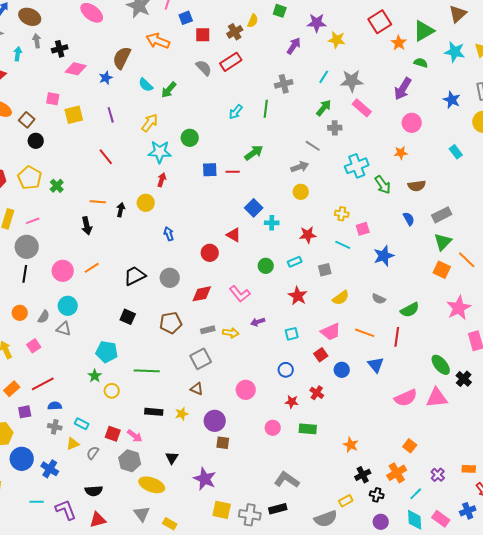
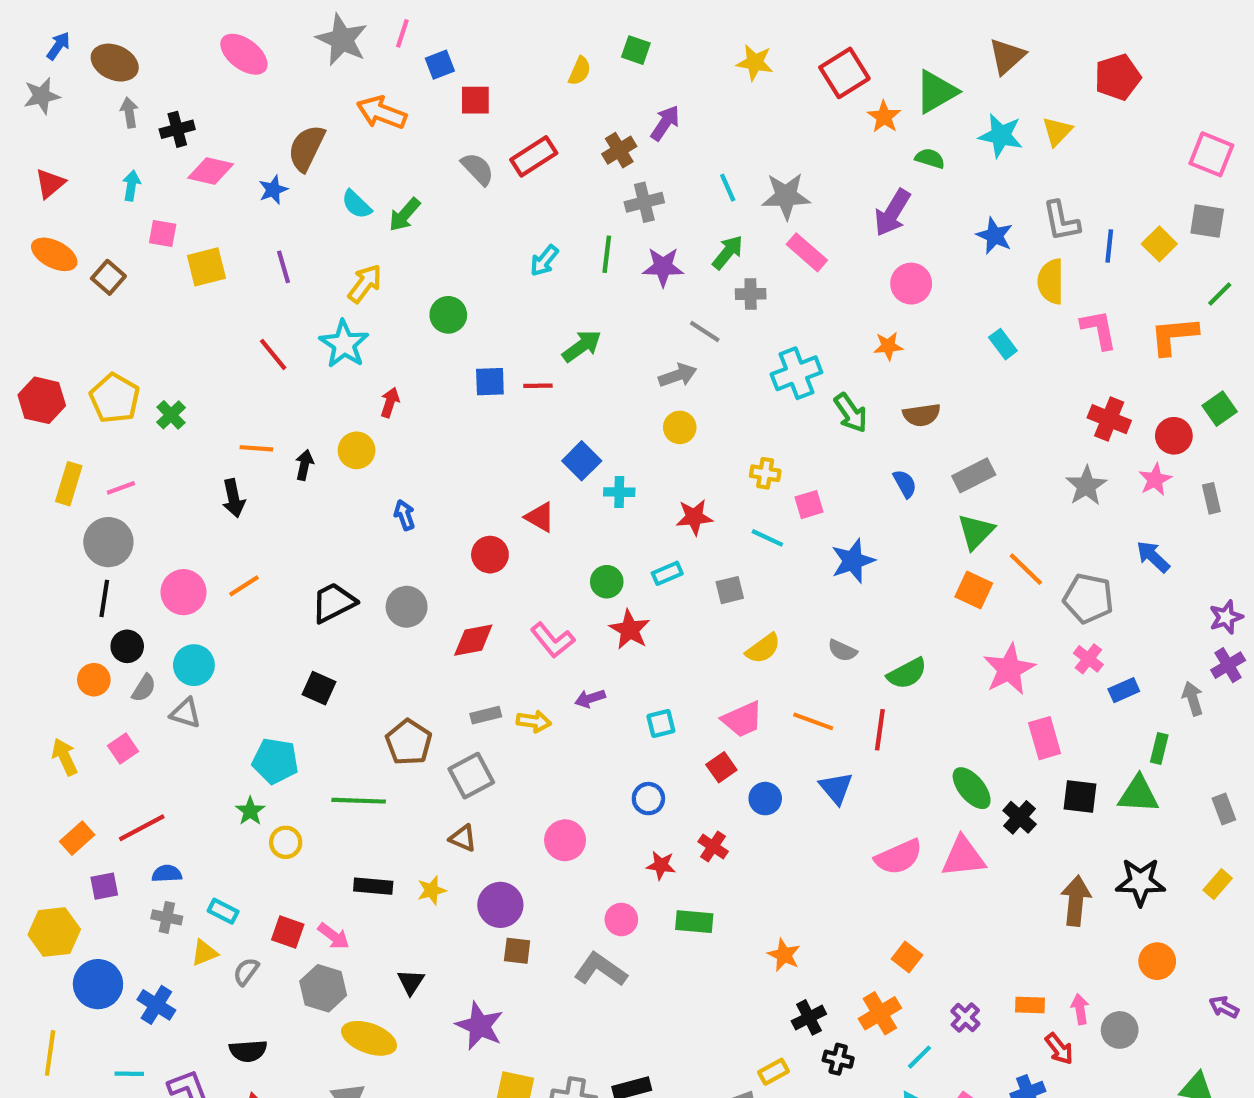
purple star: (317, 23) -> (663, 267), moved
brown cross: (235, 32) -> (619, 150), moved
yellow star: (337, 40) -> (755, 63), moved
cyan arrow: (18, 54) -> (131, 186), moved
cyan line: (324, 77) -> (728, 188), turned -56
black circle: (36, 141) -> (127, 646), moved
cyan star: (160, 152) -> (344, 344), moved, turned 30
red star: (298, 296) -> (630, 630), moved
brown pentagon: (171, 323) -> (409, 742), moved, turned -30
gray L-shape: (287, 480) -> (600, 970), moved

